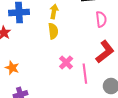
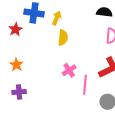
yellow arrow: (54, 11) -> (57, 18), moved

